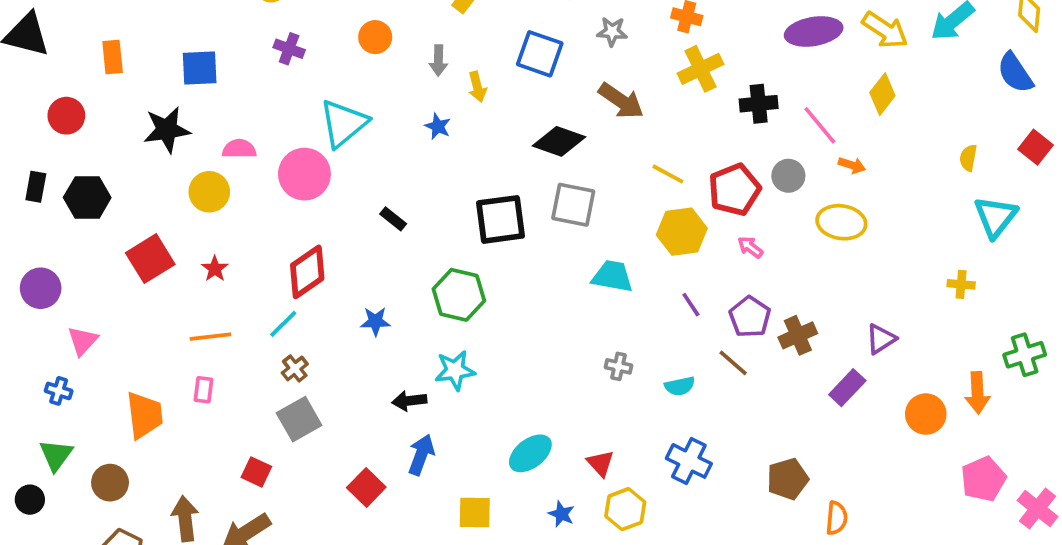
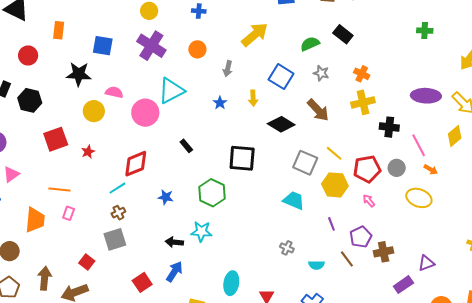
purple cross: (289, 49) -> (151, 46), size x1.8
yellow arrow: (477, 87) -> (253, 98), moved
gray square: (573, 205) -> (305, 163), moved
orange line: (210, 337) -> (59, 190), moved
cyan ellipse: (530, 453) -> (231, 283), turned -55

